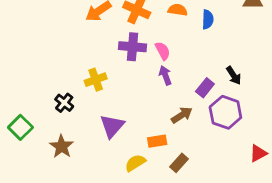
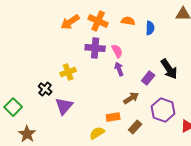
black arrow: (234, 75) -> (169, 69), size x1.5
purple hexagon: (225, 112) -> (163, 110), moved
purple triangle: (112, 126) -> (64, 106), moved
brown star: (61, 146) -> (27, 134), moved
brown rectangle: (179, 163) -> (135, 127), moved

